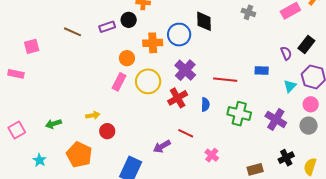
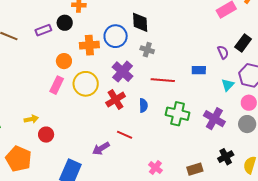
gray cross: (248, 12) -> (147, 50), moved
pink cross: (212, 155) -> (155, 168), moved

